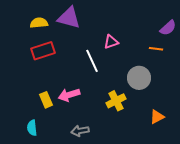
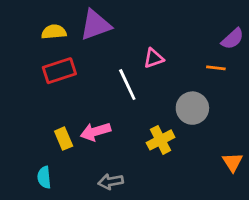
purple triangle: (69, 18) -> (95, 25), turned -35
orange triangle: (157, 117) -> (233, 162), moved, turned -35

